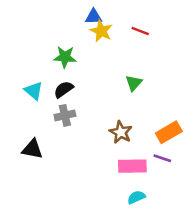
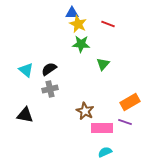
green star: (65, 57) -> (81, 44), moved
brown star: (121, 132) -> (85, 111), moved

